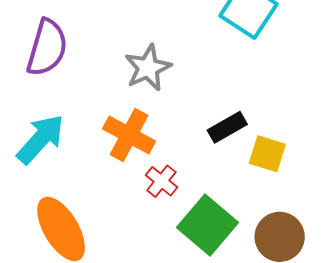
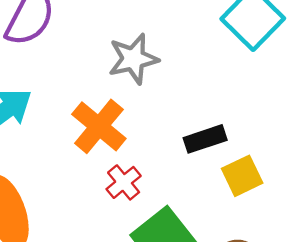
yellow square: (267, 154) -> (242, 176), turned 36

